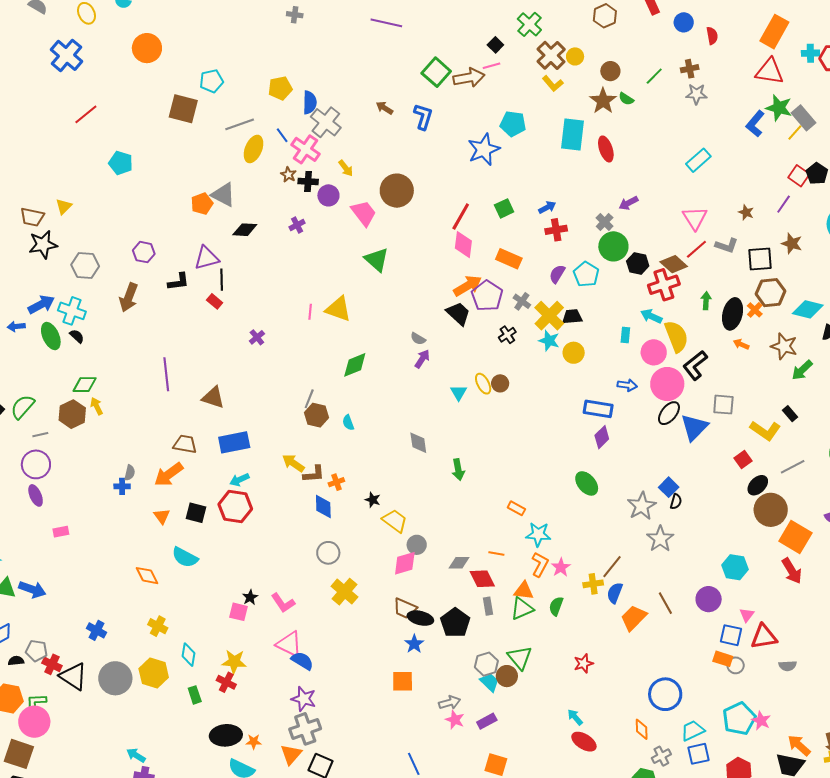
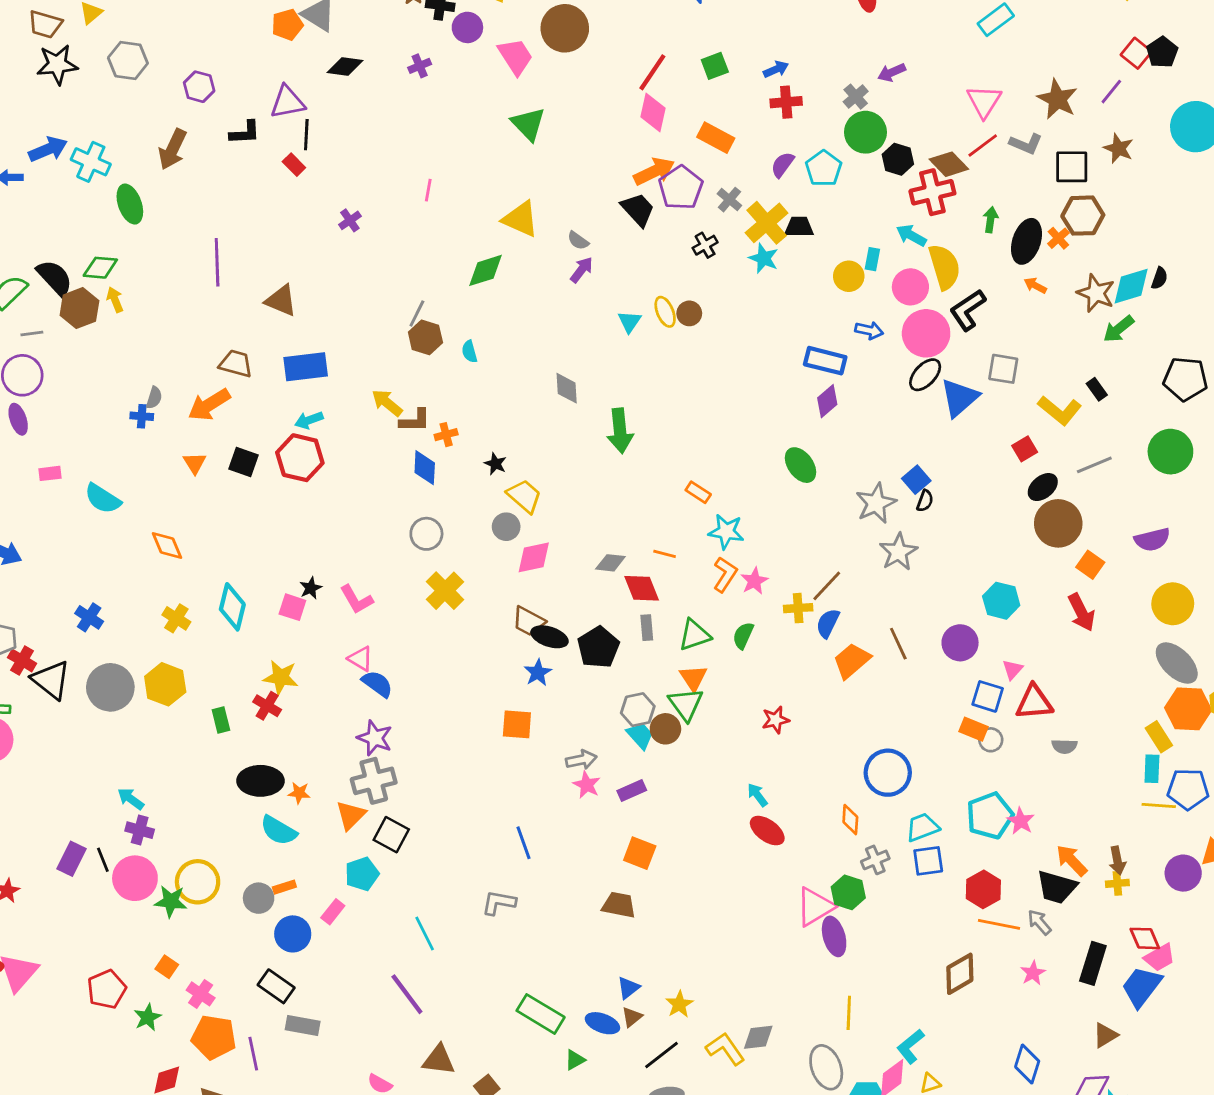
brown star: (746, 212) -> (1057, 99), size x1.8
gray hexagon: (85, 265) -> (128, 61), moved
yellow triangle: (338, 309) -> (521, 219), moved
cyan diamond: (808, 309) -> (1131, 286), moved, turned -36
green ellipse: (51, 336) -> (130, 204), moved
black semicircle: (77, 336) -> (55, 278), moved, size x1.8
yellow circle: (574, 353) -> (849, 276), moved
green arrow: (458, 470) -> (620, 431), size x1.4
orange square: (795, 537) -> (1090, 565), size x0.6
gray circle: (417, 545) -> (506, 527), moved
cyan semicircle: (185, 557) -> (103, 499), moved
orange triangle: (524, 591) -> (693, 678), moved, turned 45
pink triangle: (289, 644) -> (360, 659), size x0.7
cyan diamond: (188, 655) -> (232, 607), moved, size x1.4

